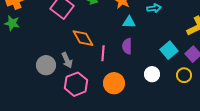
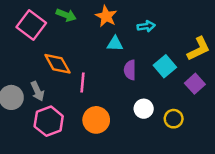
purple semicircle: (127, 46) -> (130, 70), moved
cyan square: (169, 50) -> (165, 66), moved
yellow circle: (184, 75) -> (174, 119), moved

